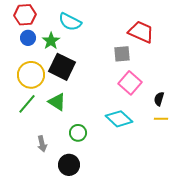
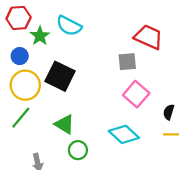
blue circle: (28, 38) -> (20, 56), moved
green star: (51, 41) -> (40, 36), moved
green triangle: (57, 102) -> (64, 124), moved

